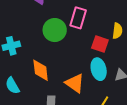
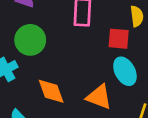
green circle: (55, 30) -> (30, 40), moved

